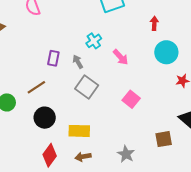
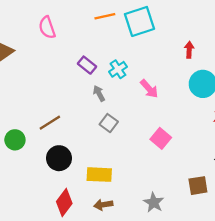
purple rectangle: (53, 58) -> (87, 65), moved, turned -63
gray square: (87, 87) -> (109, 123), size x0.7

